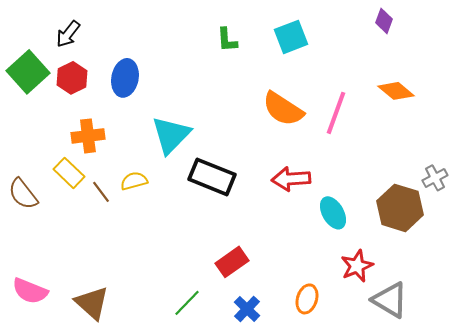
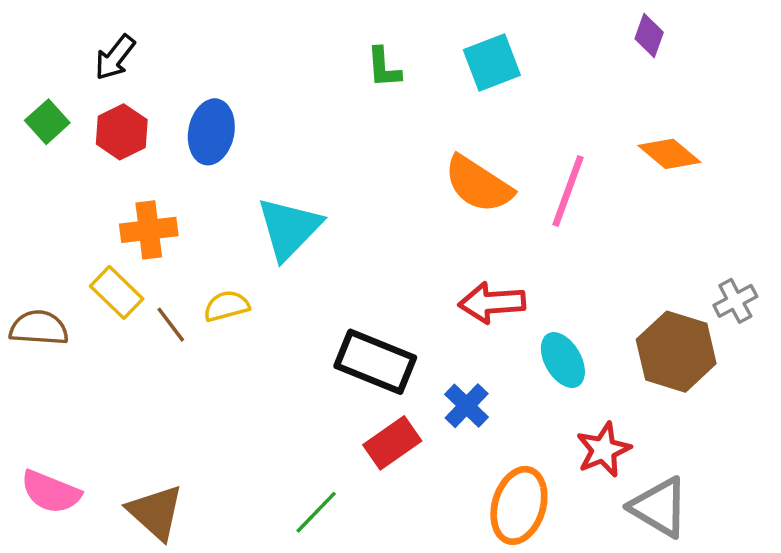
green square: (28, 72) -> (47, 122), size x0.6
black rectangle: (212, 177) -> (375, 362), moved
brown semicircle: (23, 194) -> (39, 328), turned 132
orange ellipse: (307, 299) -> (519, 505), size x1.5
blue cross: (247, 309) -> (467, 406), moved

